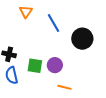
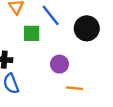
green square: (35, 66) -> (32, 33), moved

